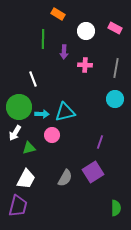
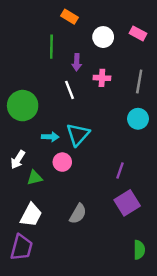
white line: (33, 79) -> (69, 90), moved
green circle: (19, 107) -> (23, 106), moved
cyan triangle: (65, 112) -> (78, 134), turned -35
purple square: (93, 172) -> (127, 203), moved

